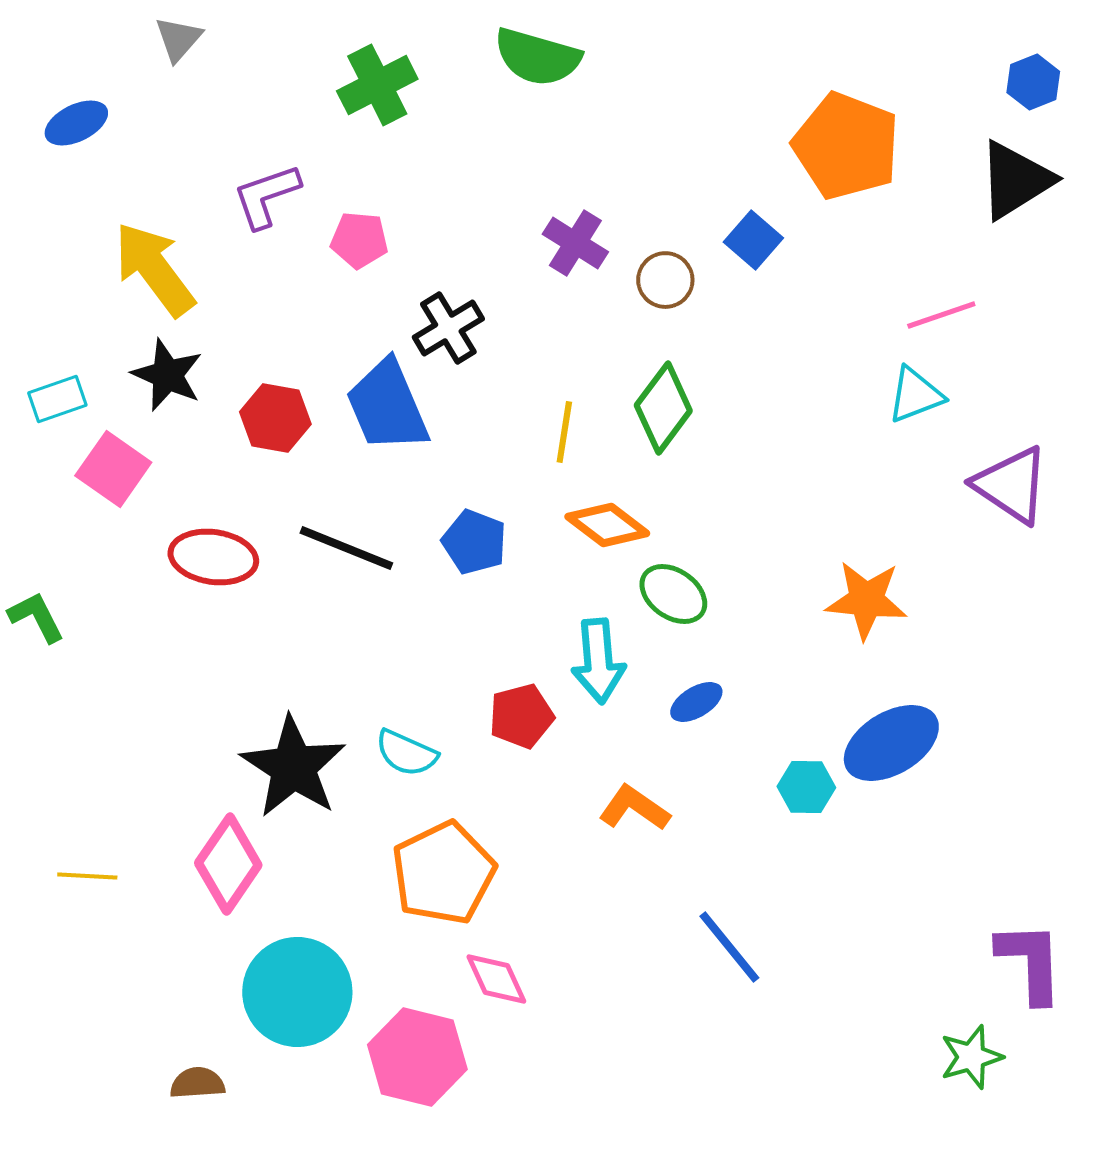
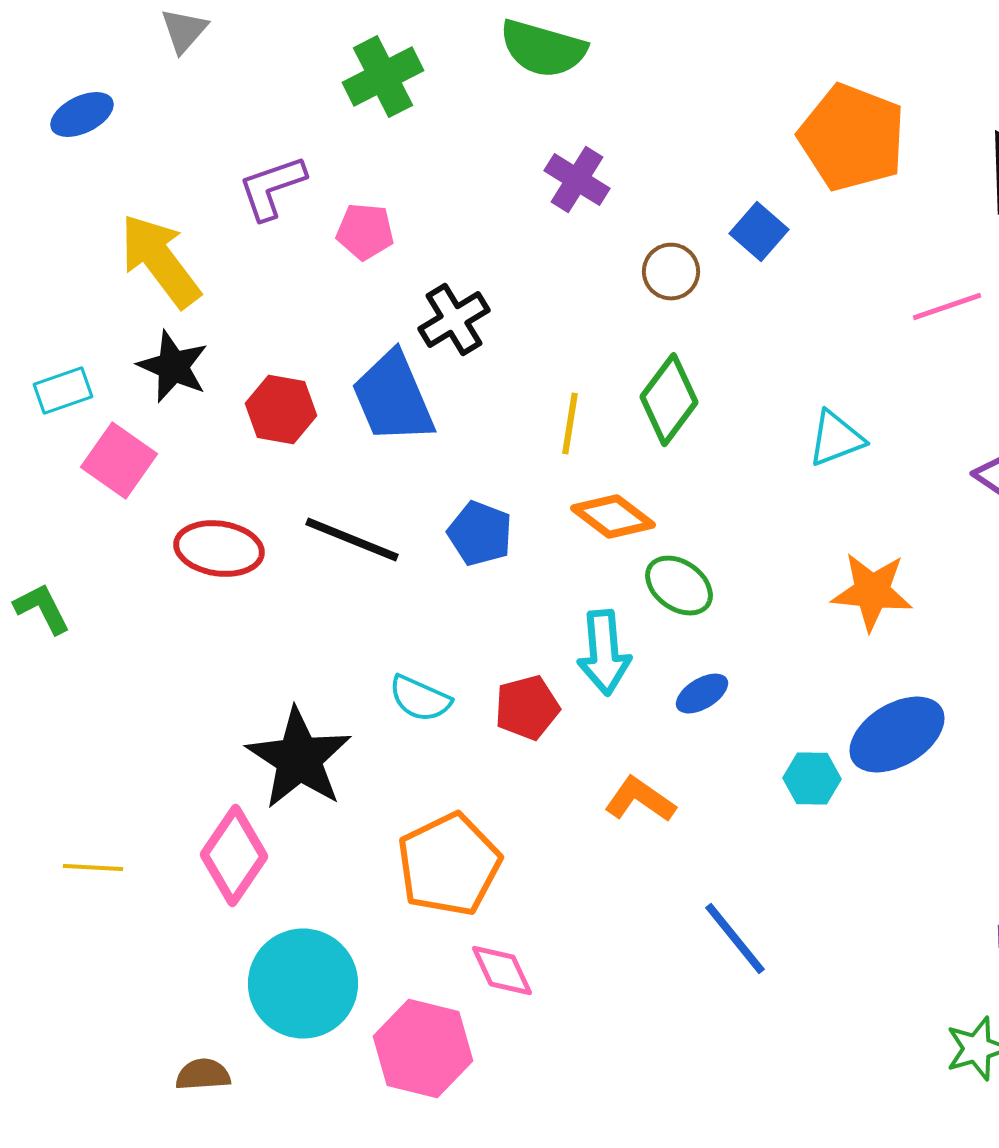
purple cross: (575, 243) -> (577, 180), moved
cyan triangle: (915, 395) -> (836, 439), moved
cyan semicircle: (406, 753) -> (420, 699), moved

